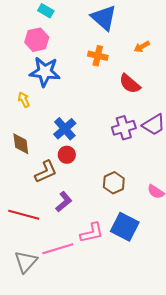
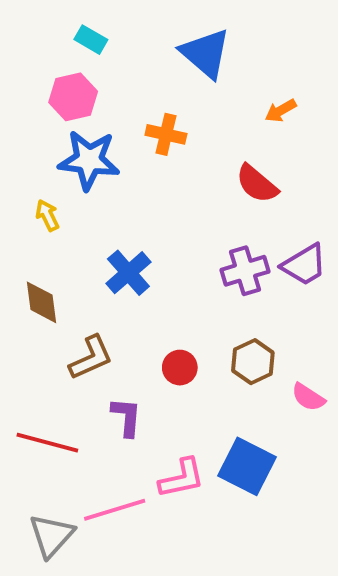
orange cross: (98, 56) -> (166, 134), moved
red circle: (67, 155) -> (180, 368), moved
brown hexagon: (114, 183) -> (253, 362), moved
purple L-shape: (64, 202) -> (126, 417), turned -45

